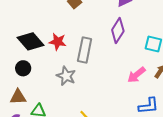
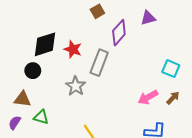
purple diamond: (118, 31) -> (119, 33), moved
black diamond: (30, 41) -> (45, 44), turned -76

